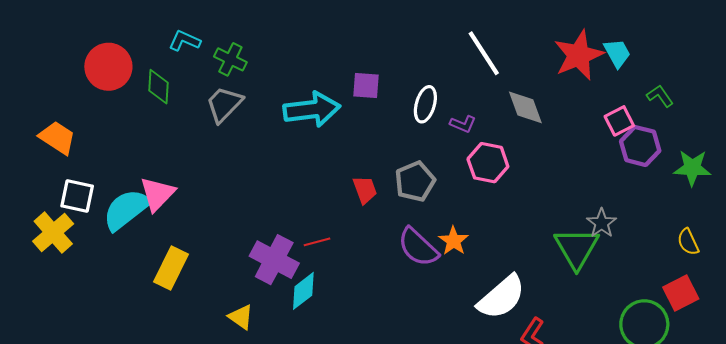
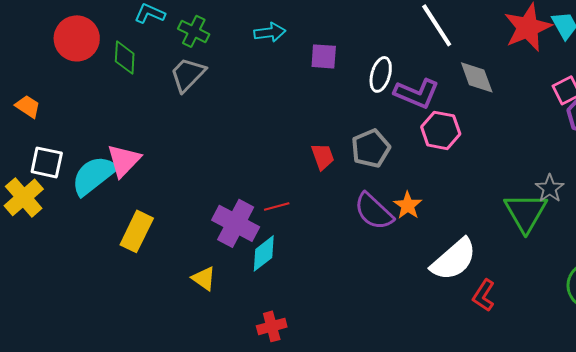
cyan arrow: (312, 109) -> (270, 32), moved, size x0.6
purple L-shape: (463, 124) -> (417, 93), size x1.8
orange trapezoid: (57, 138) -> (28, 106), size x0.7

